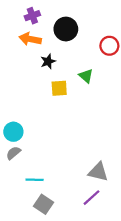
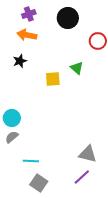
black circle: (66, 29) -> (68, 18), moved
black star: (48, 61) -> (20, 61), moved

